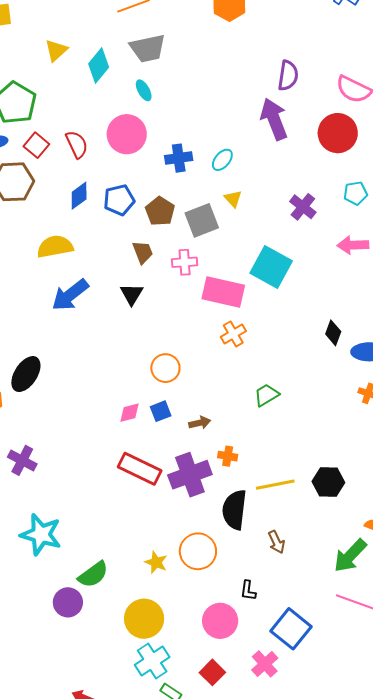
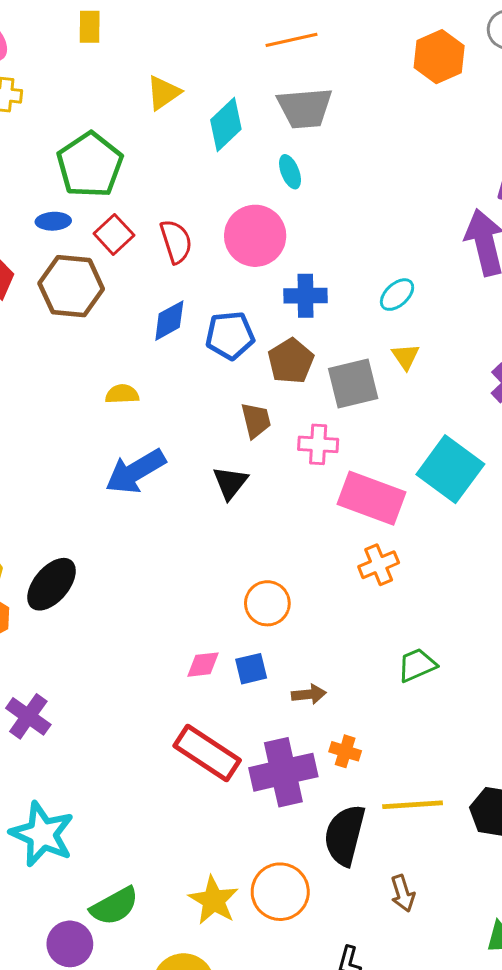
blue cross: (179, 158) -> (305, 296), moved
yellow semicircle: (55, 247) -> (122, 394), size x0.6
yellow star: (156, 562) -> (214, 900), size x1.4

